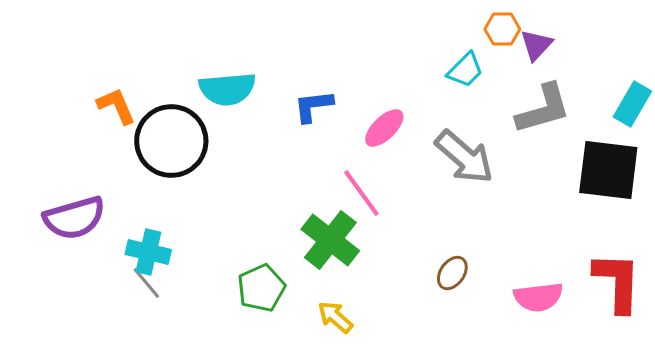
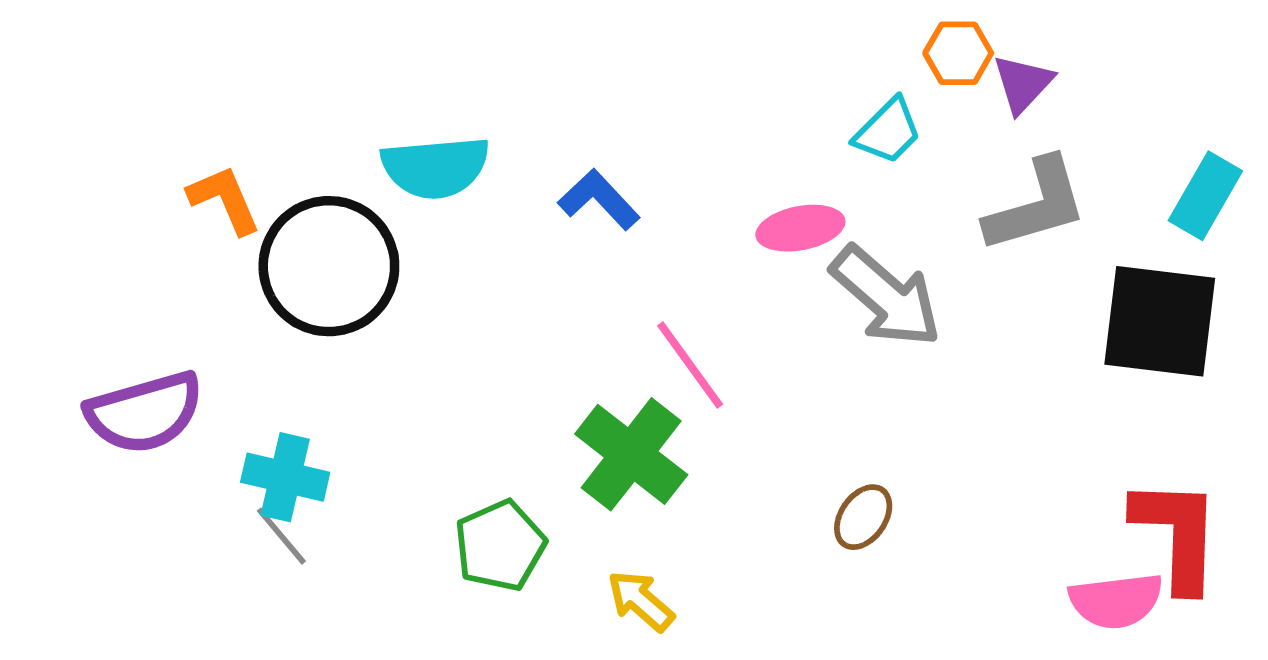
blue L-shape: (313, 106) -> (599, 200), turned 54
pink ellipse: (384, 128) -> (800, 228), moved, turned 33
pink semicircle: (538, 297) -> (1116, 601), moved

